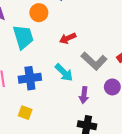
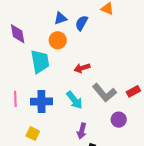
purple arrow: (84, 95) -> (82, 131), moved

